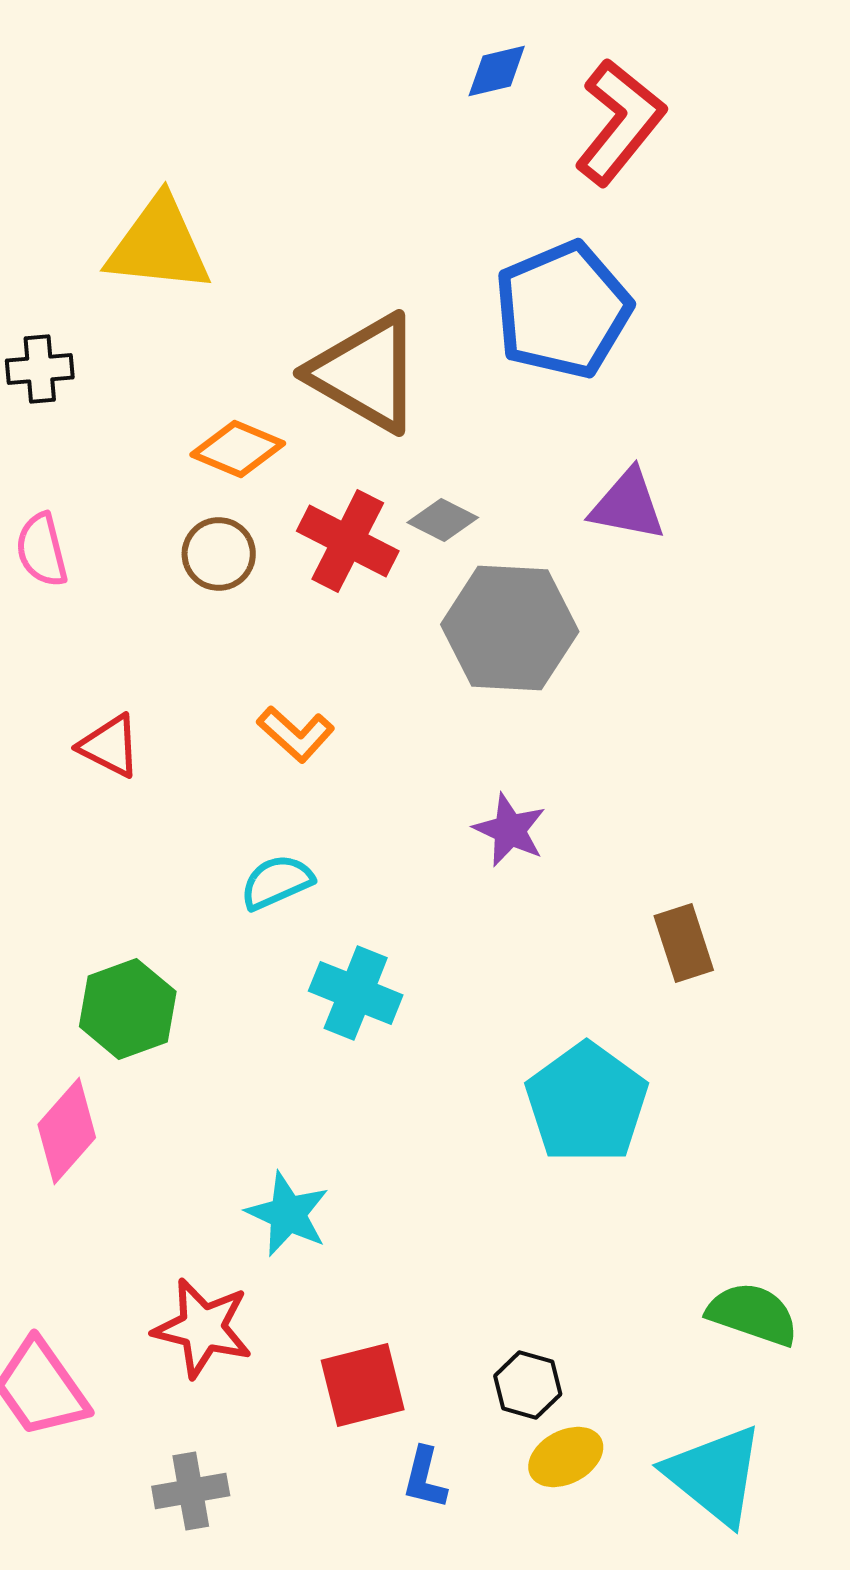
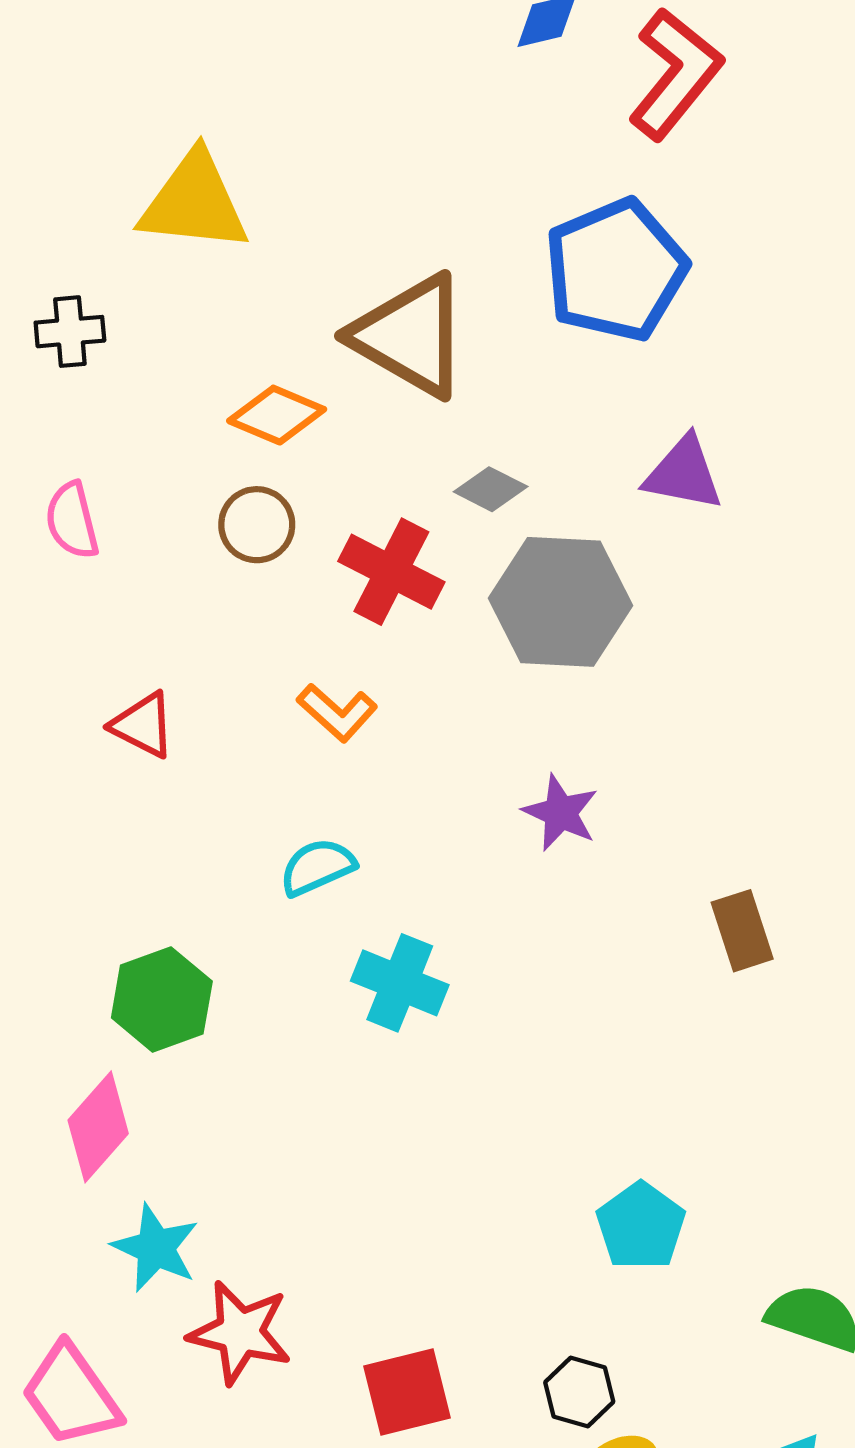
red cross: (348, 541) -> (391, 572), moved
cyan pentagon: (587, 1103) -> (641, 1226), moved, size x0.7
cyan star: (288, 1214) -> (156, 1248), moved

